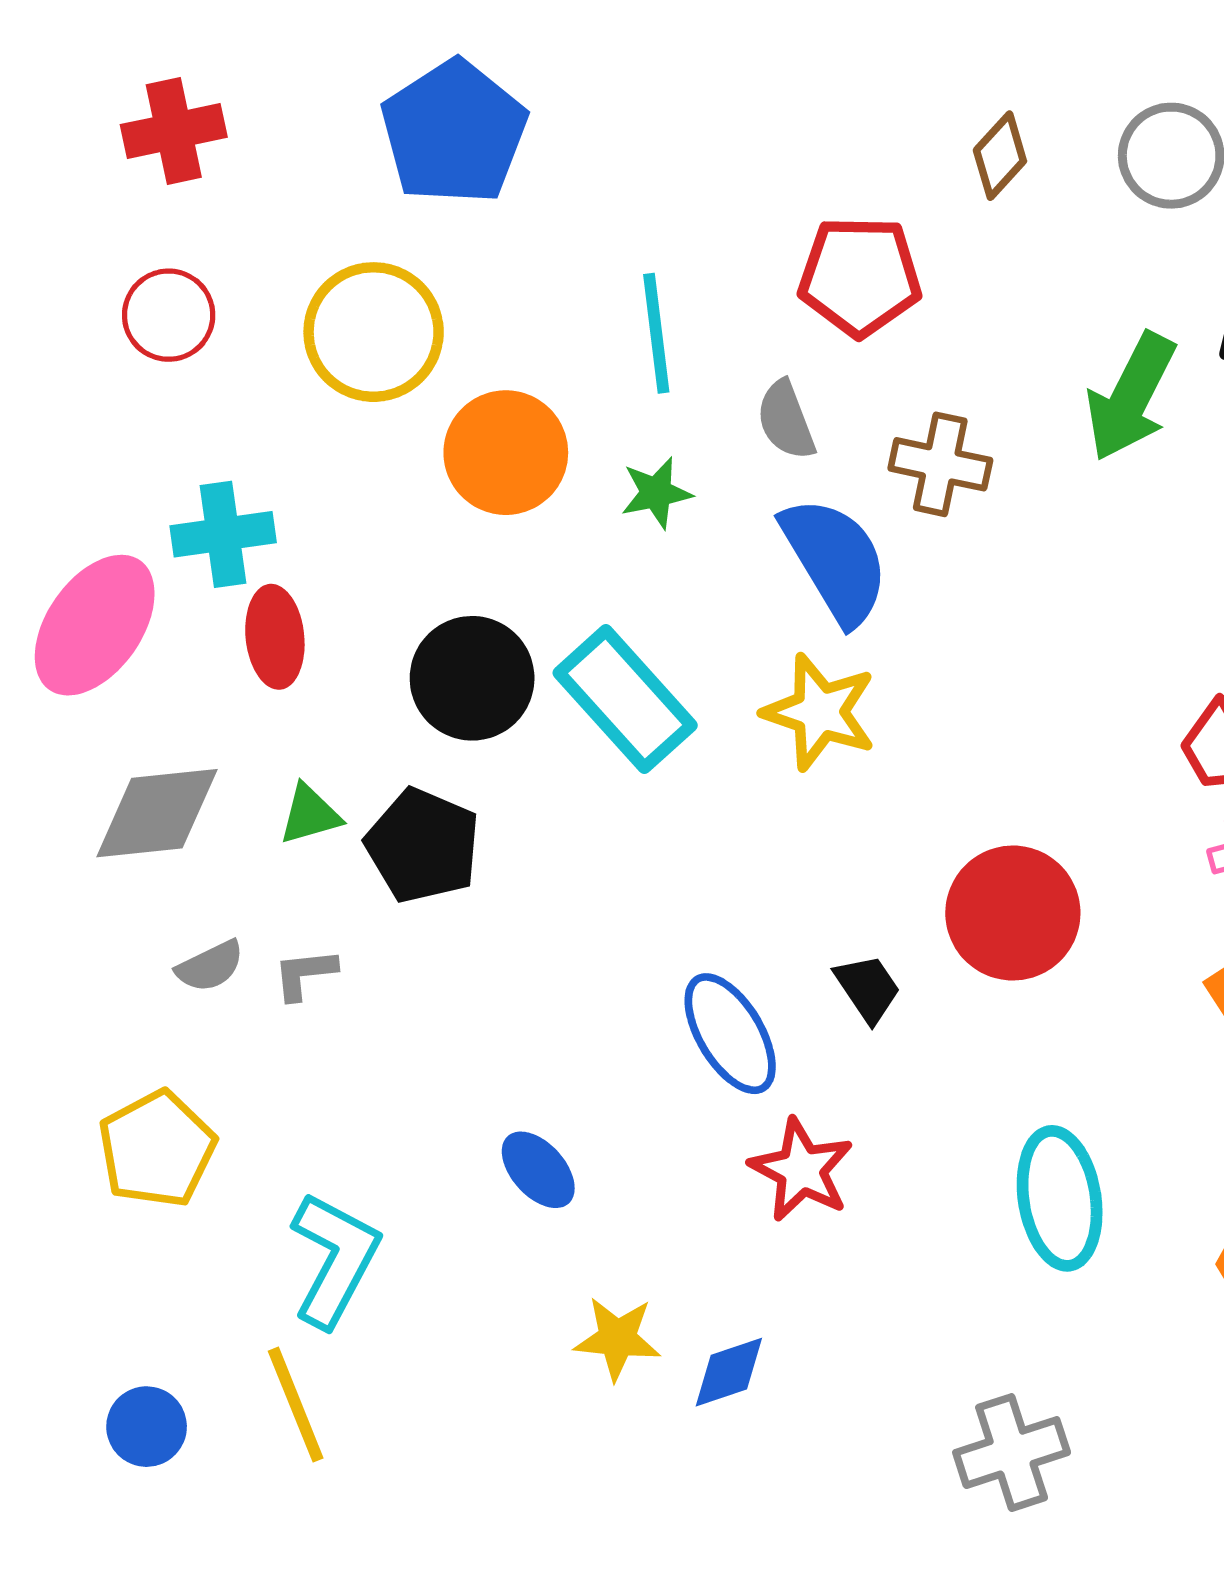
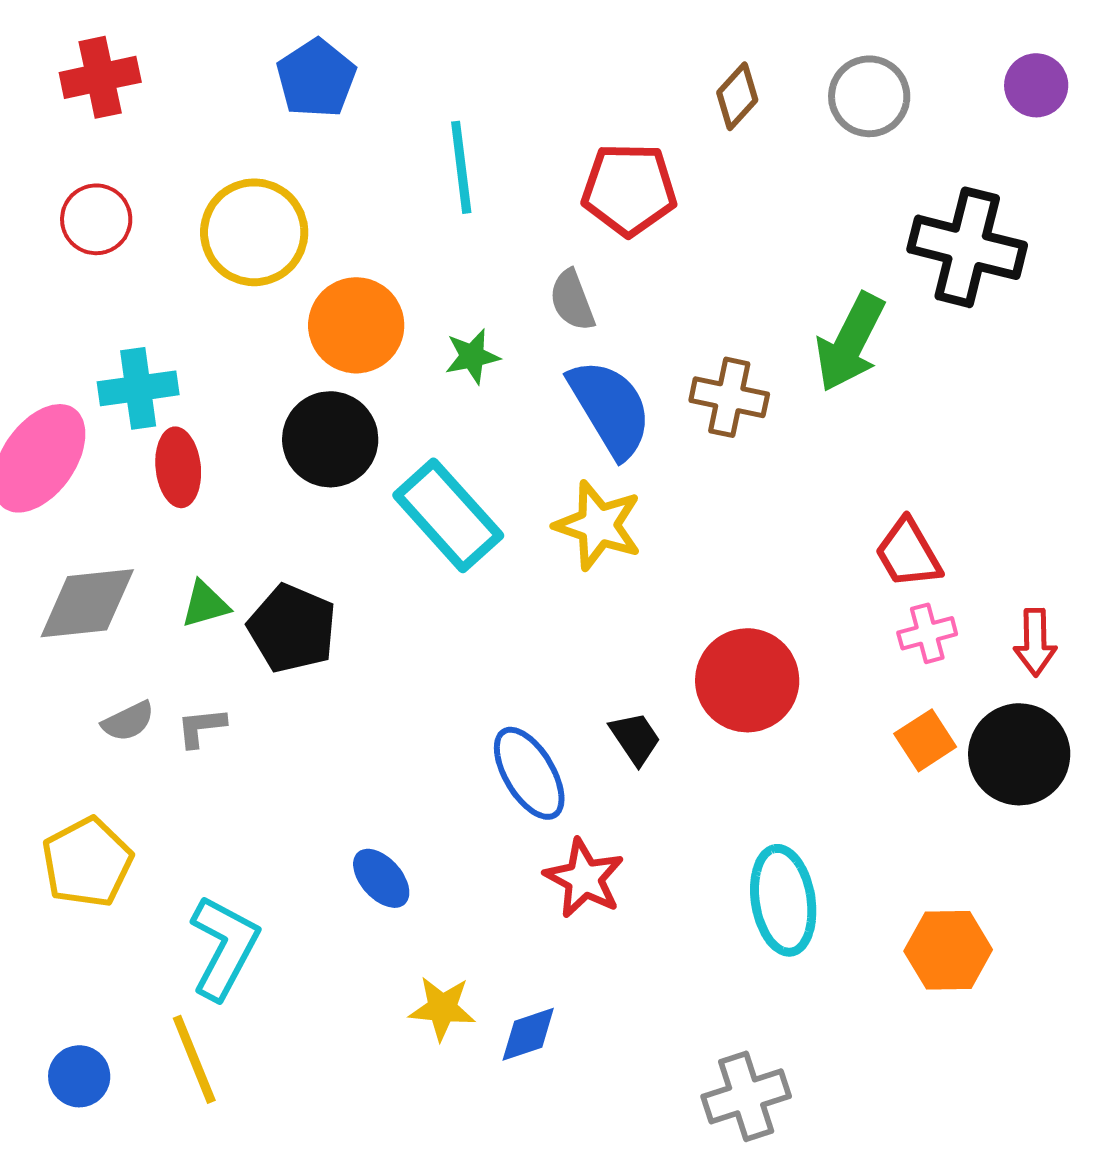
blue pentagon: (454, 132) -> (316, 78), size x0.7
cyan line: (656, 333) -> (461, 167), moved
green arrow: (1131, 397) -> (850, 342), moved
brown cross: (940, 464) -> (729, 397), moved
black circle: (472, 678) -> (330, 439), moved

